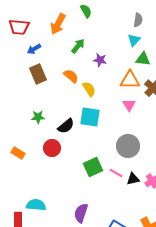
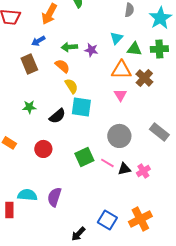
cyan triangle: (134, 40) -> (116, 38), moved
green arrow: (78, 46) -> (69, 47), moved, turned -133
blue arrow: (34, 49) -> (38, 41), moved
yellow semicircle: (89, 89) -> (71, 86), moved
red circle: (52, 148) -> (43, 149), moved
purple semicircle: (81, 213) -> (54, 197), moved

